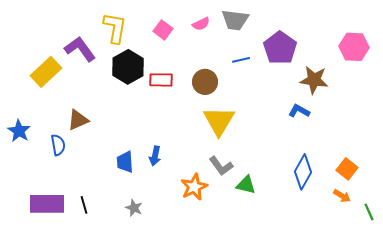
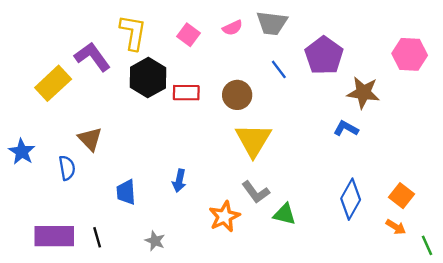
blue line: (241, 60) -> (279, 69), turned 66
brown triangle: (78, 120) -> (90, 139), turned -50
blue trapezoid: (125, 162) -> (126, 192), moved

